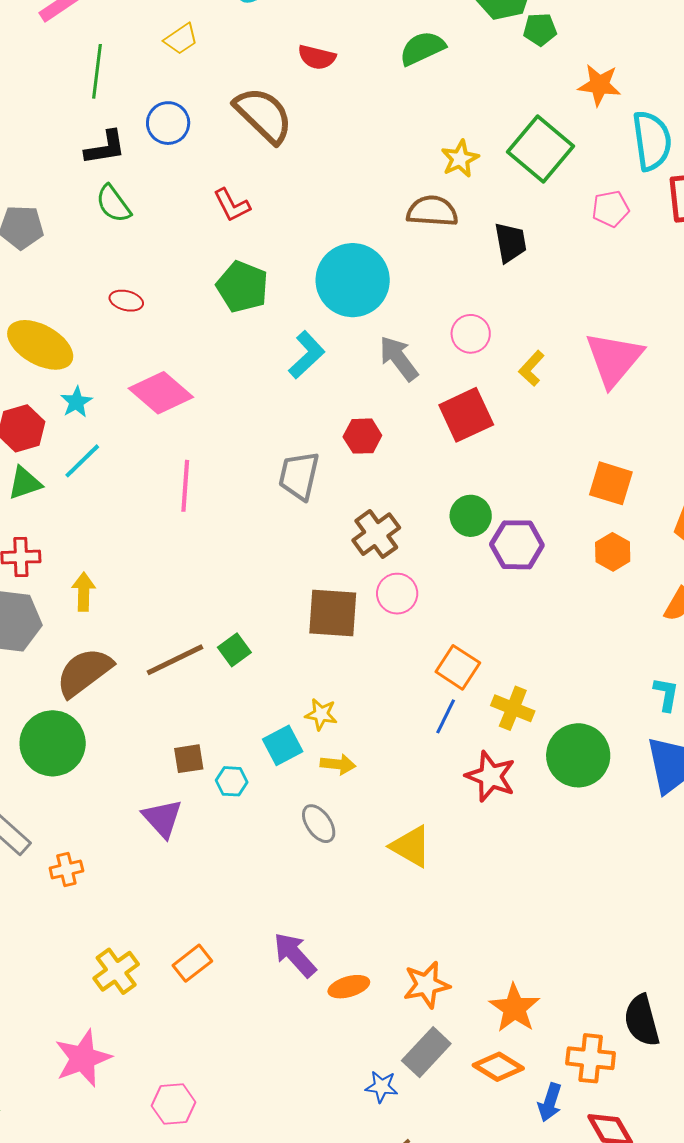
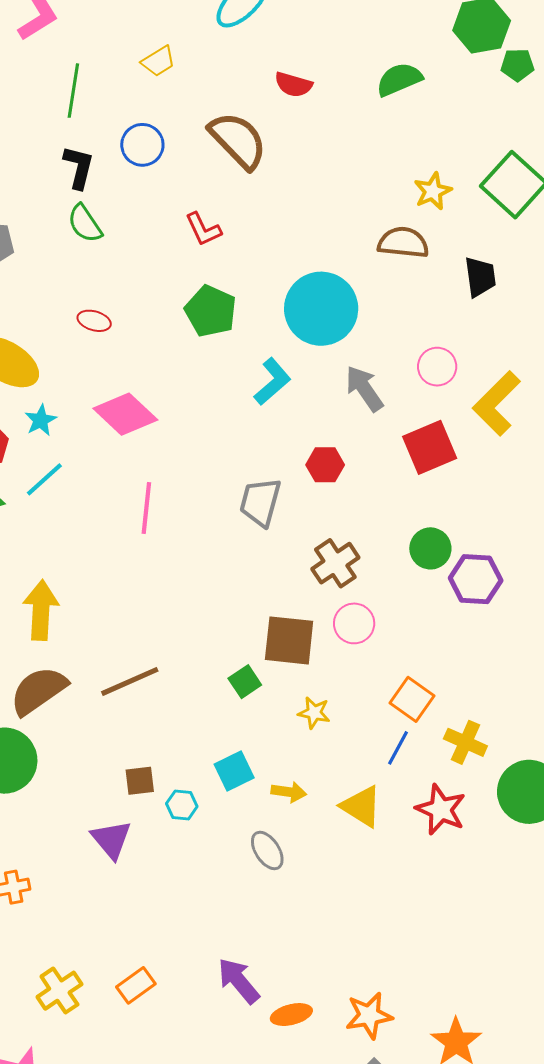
black L-shape: (105, 148) -> (79, 167), turned -69
yellow L-shape: (531, 368) -> (497, 403), size x1.8
yellow arrow: (84, 592) -> (41, 610), size x1.5
green square: (234, 650) -> (245, 682), moved
yellow star: (321, 714) -> (314, 713), moved
yellow triangle: (411, 846) -> (361, 806), moved

